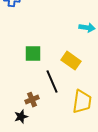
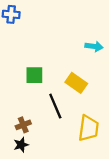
brown cross: (32, 100) -> (23, 125), moved

